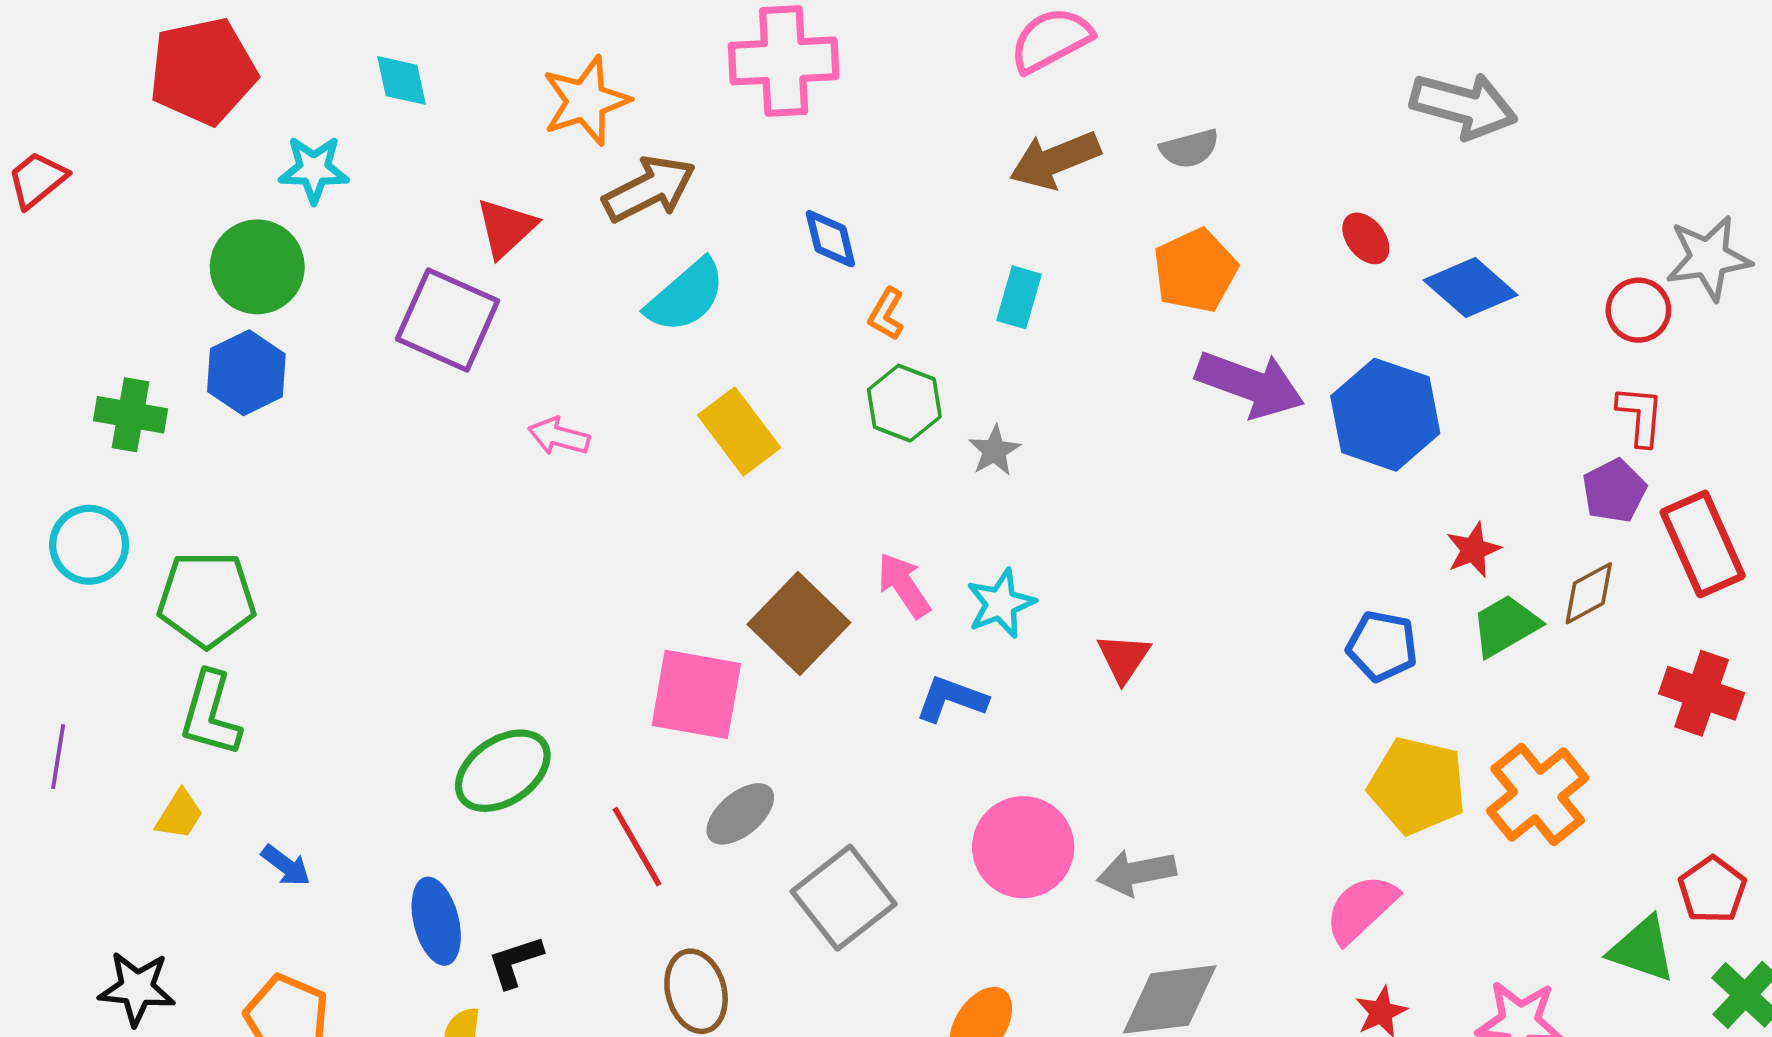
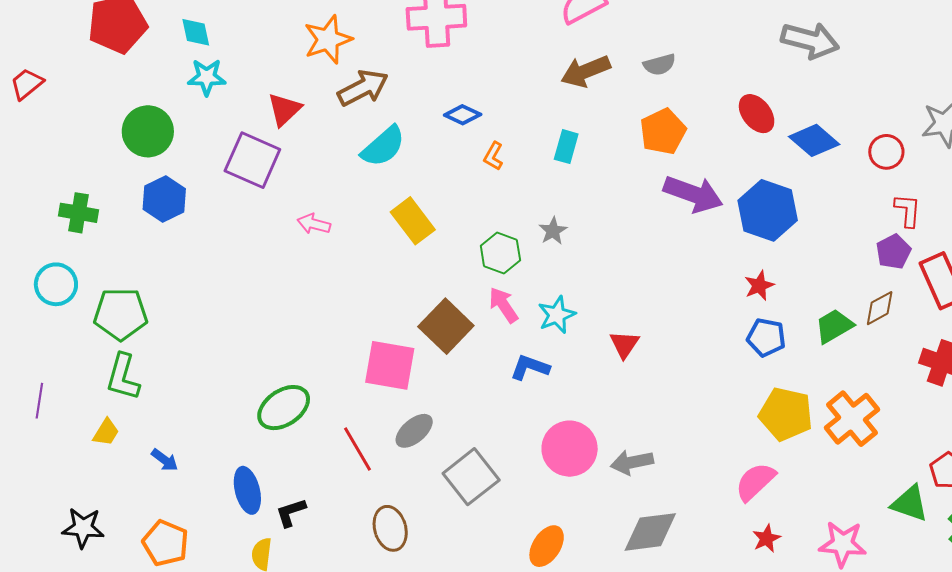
cyan diamond: (401, 80) -> (196, 32), moved
cyan star: (314, 169) -> (207, 77), moved
red ellipse: (1366, 238) -> (757, 114), size x1.4
blue diamond: (830, 239) -> (463, 115), turned -51
red circle: (1638, 310) -> (886, 152), moved
blue hexagon: (246, 373) -> (164, 199), moved
green hexagon: (904, 403) -> (500, 253), moved
red star: (1473, 550) -> (759, 286), moved

